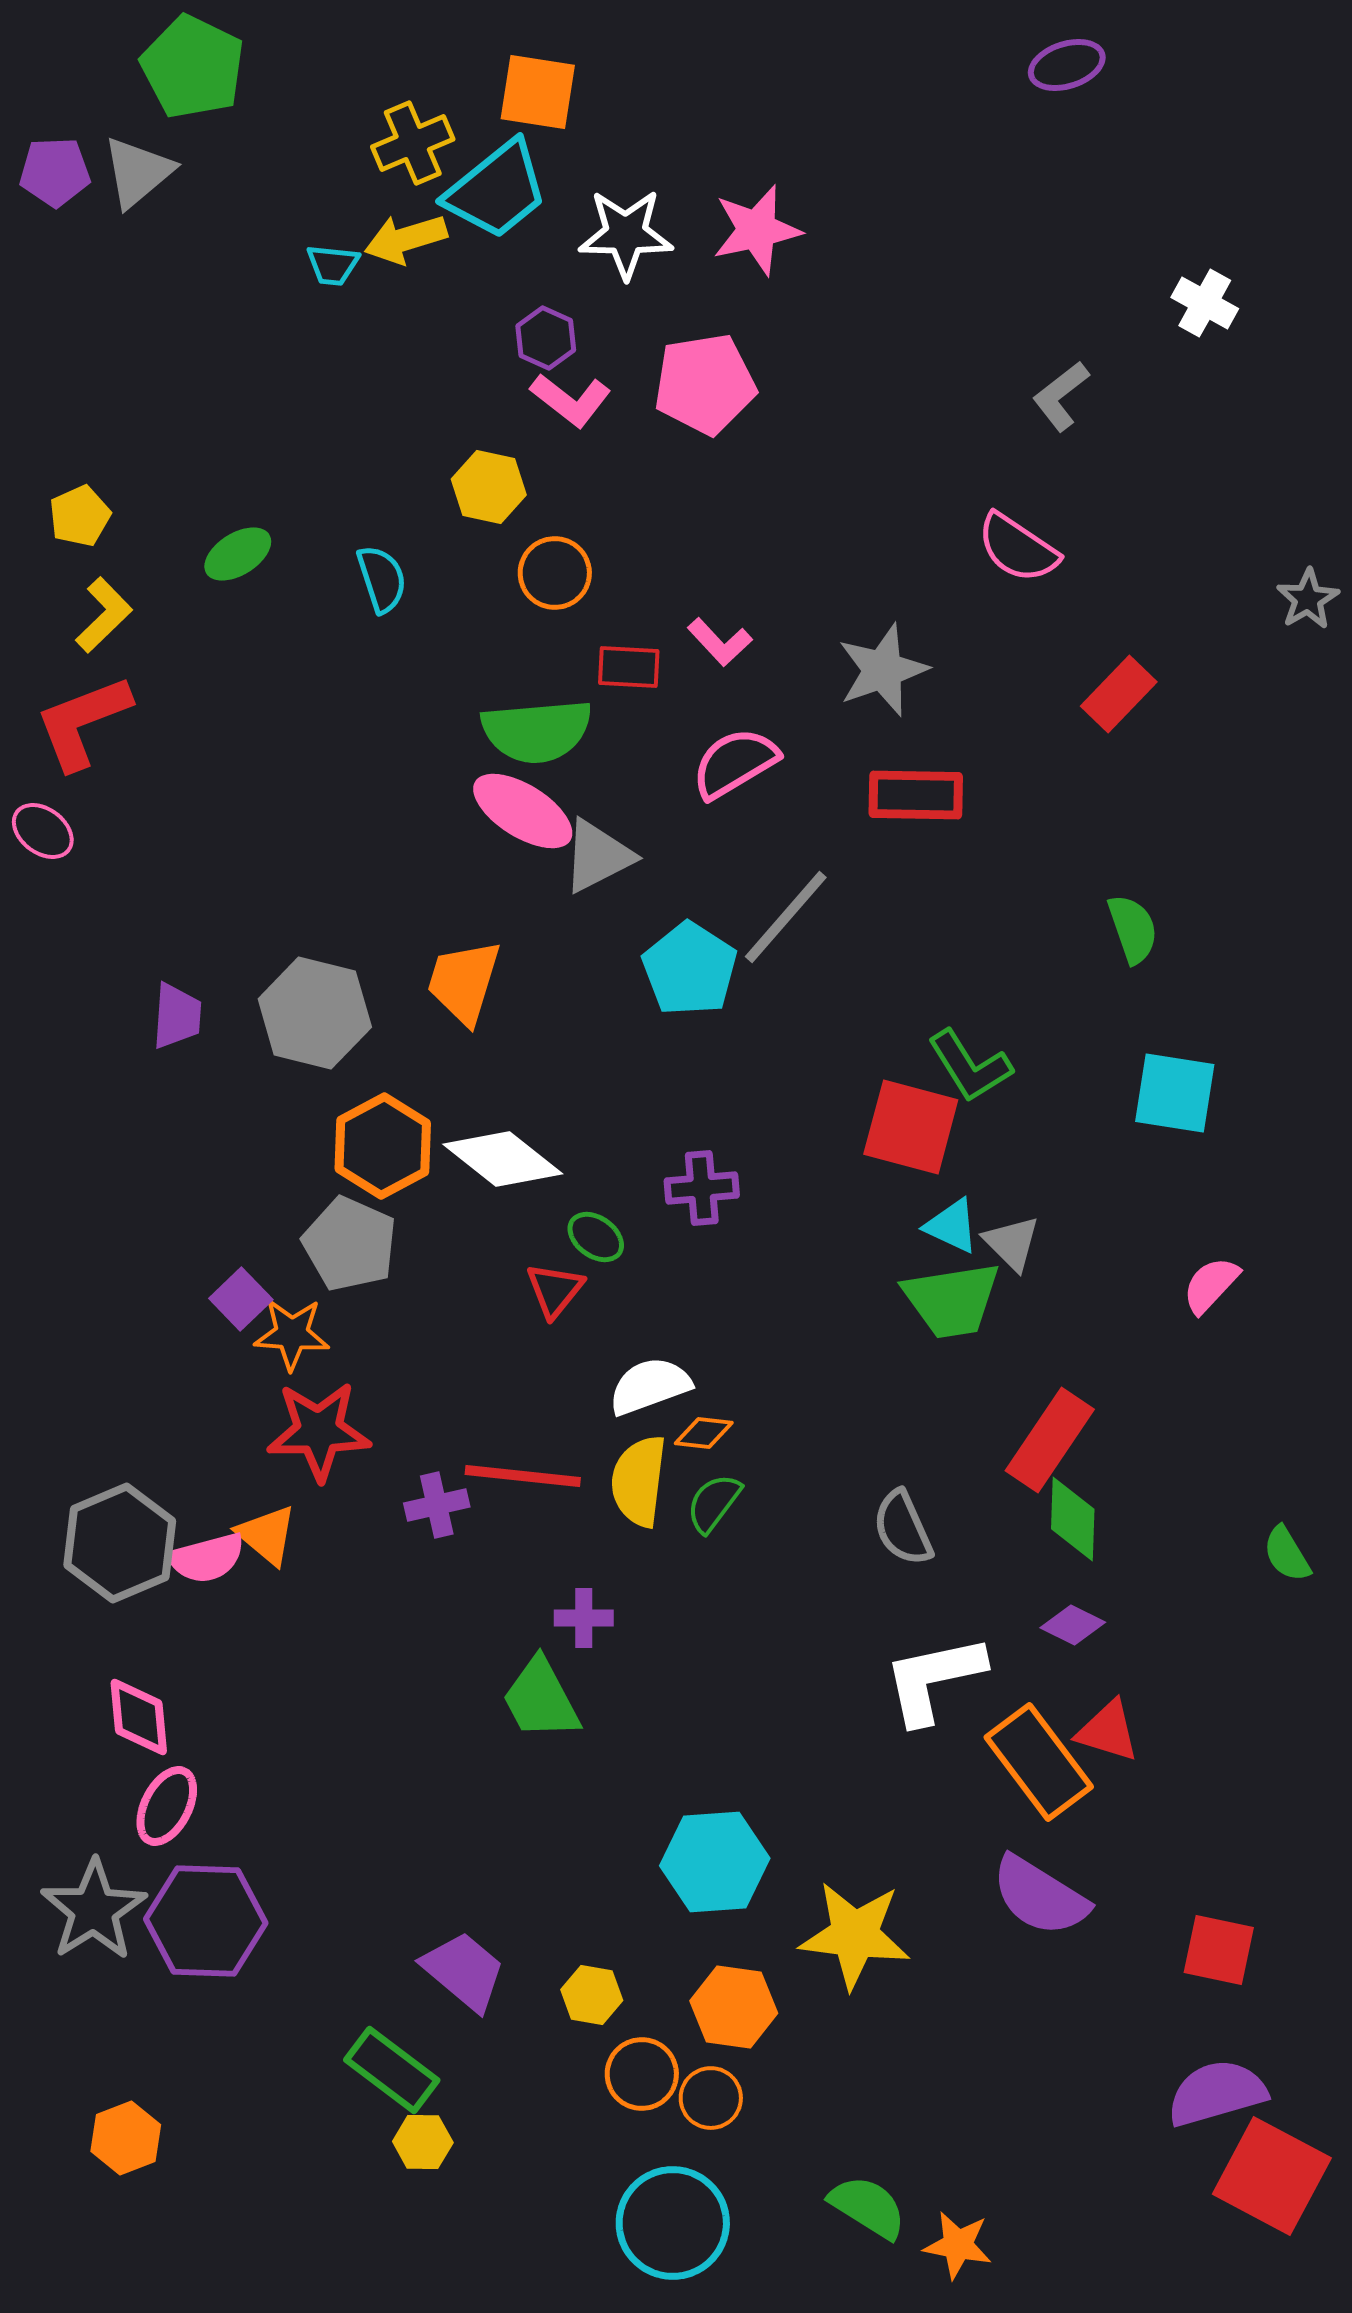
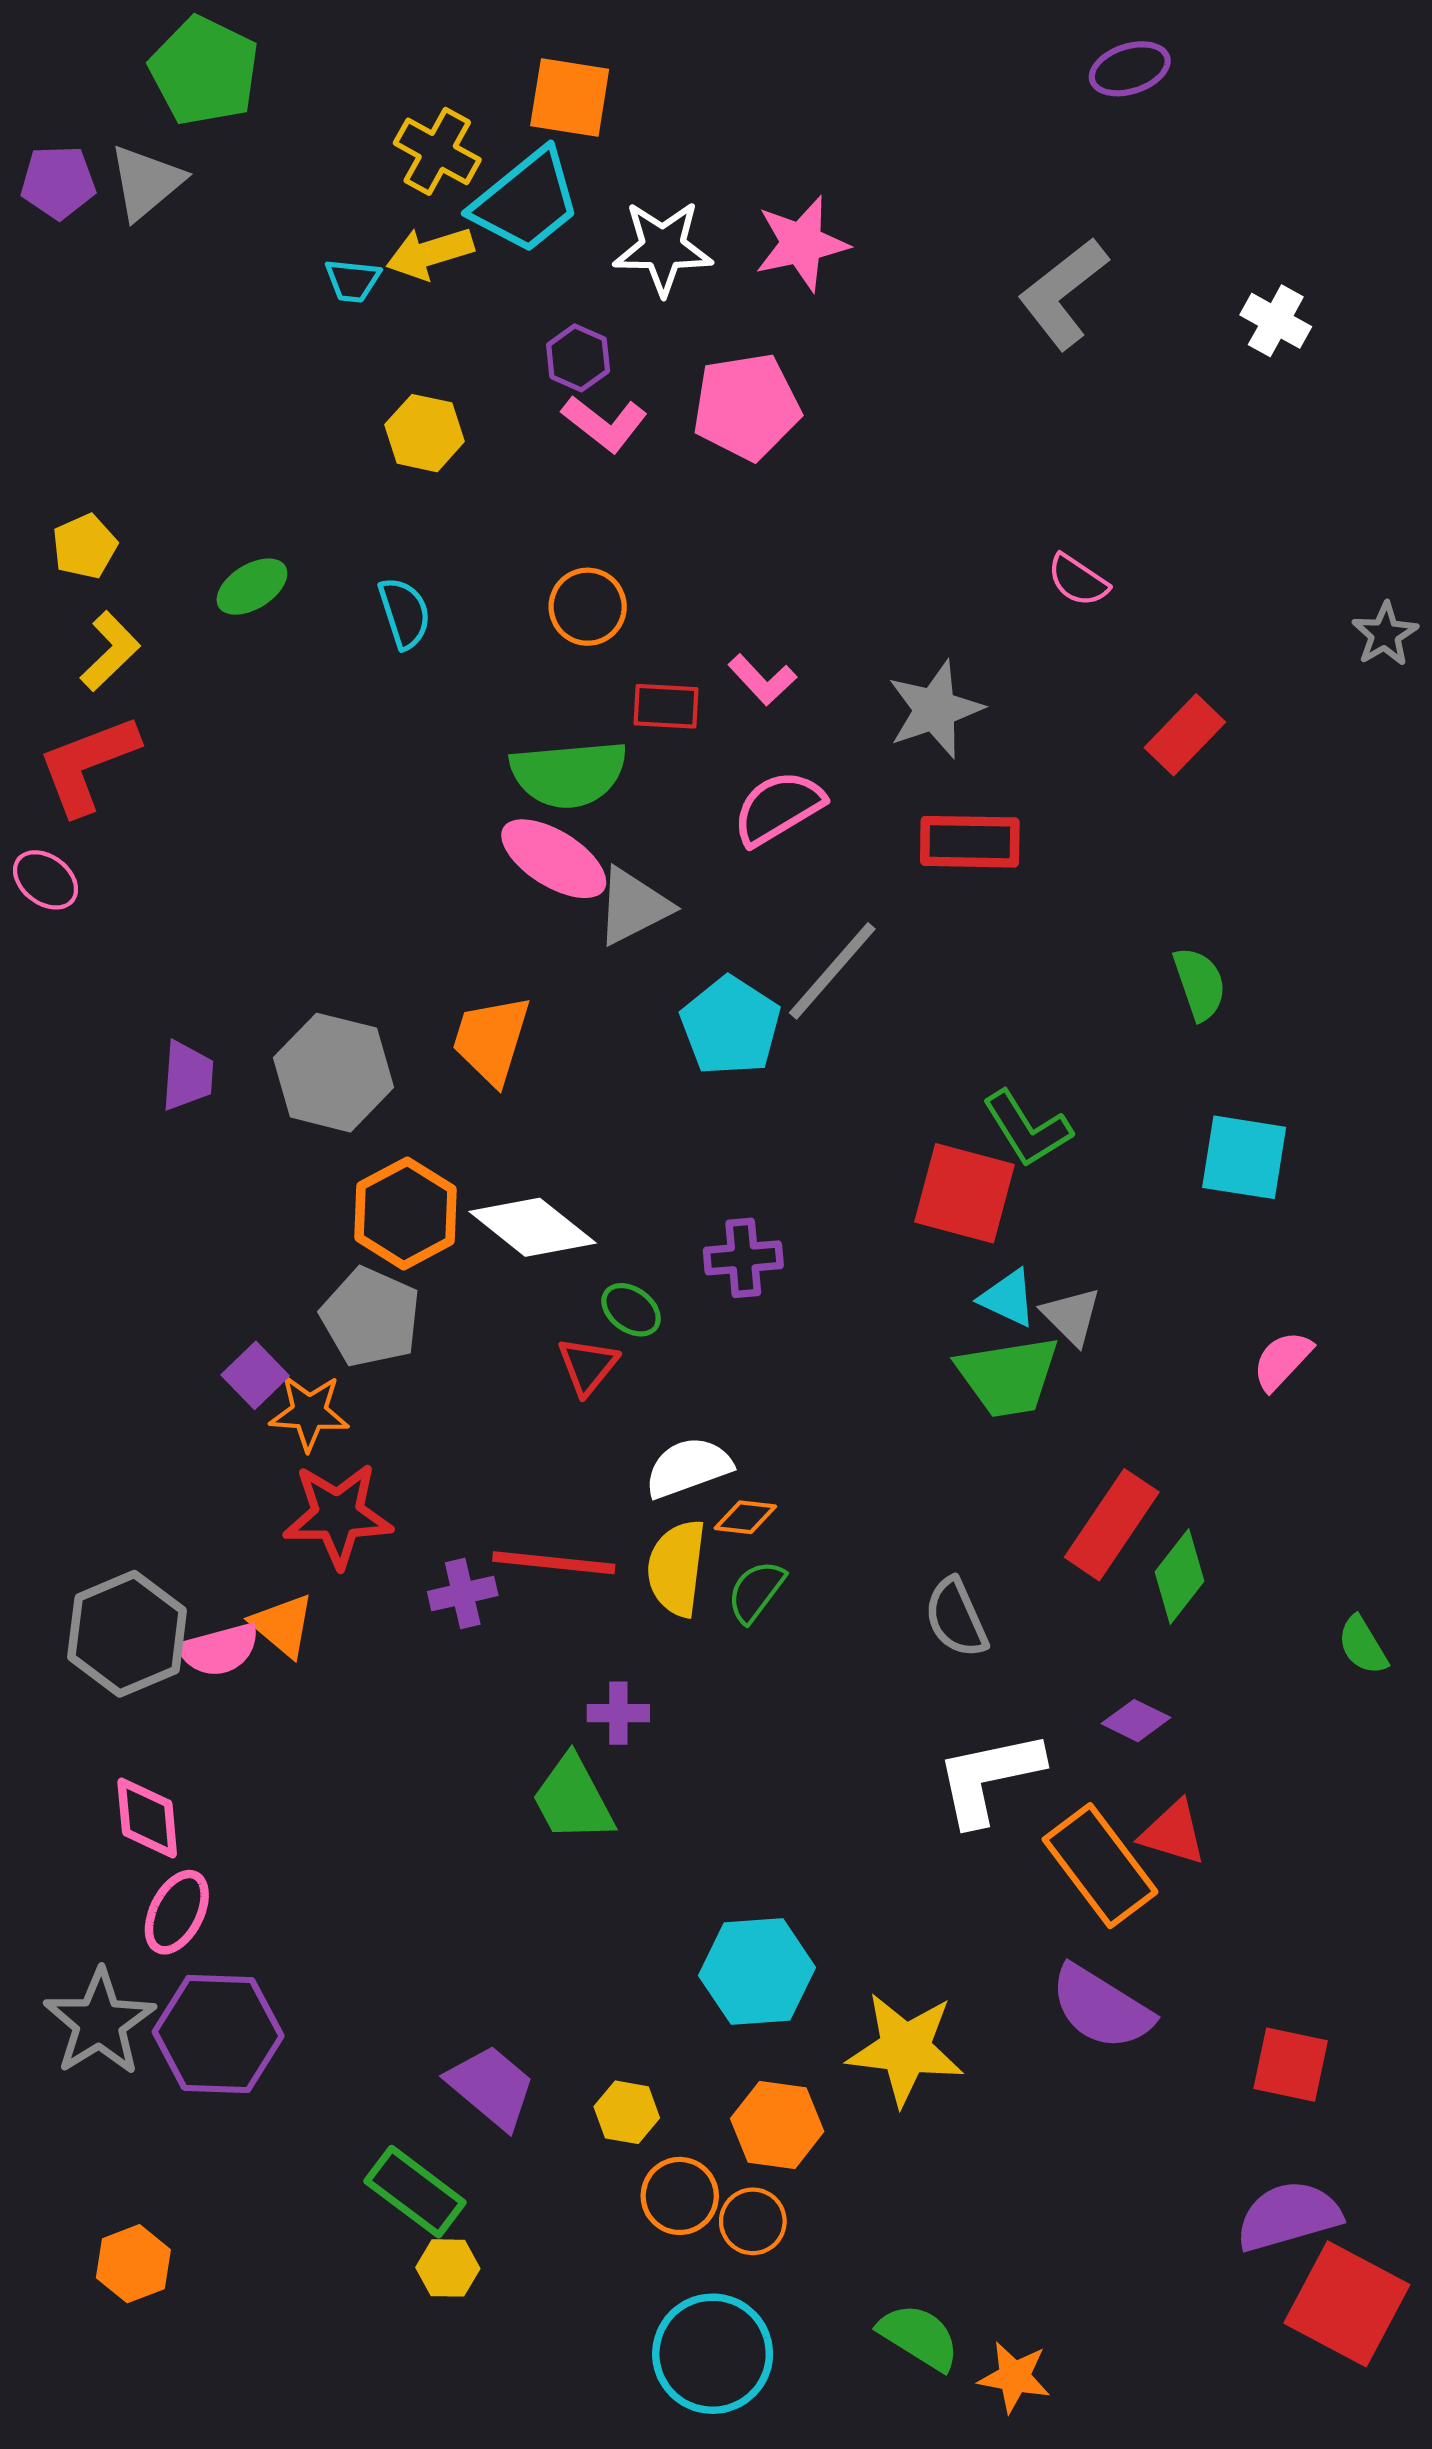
yellow cross: (413, 143) -> (437, 151), turned -38
gray L-shape: (1061, 396) -> (1063, 293), moved, size x1.5
yellow hexagon: (489, 487) -> (425, 433), moved
pink semicircle: (1018, 548) -> (1078, 580), size x0.7
green diamond: (1073, 1519) -> (1180, 1577), moved, turned 36

